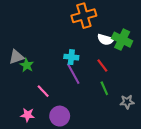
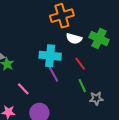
white semicircle: (106, 40) -> (74, 39), moved
cyan cross: (71, 57) -> (50, 56), size x1.5
gray star: (127, 102) -> (96, 98), moved

